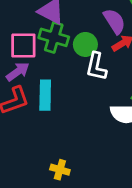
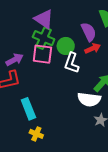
pink square: (23, 46) -> (42, 54), moved
cyan rectangle: (45, 95) -> (28, 109), moved, turned -30

